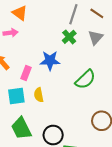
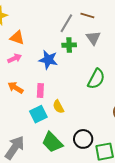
gray line: (73, 14) -> (66, 23), turned 30
green cross: (69, 37) -> (69, 45), turned -32
blue star: (50, 61) -> (48, 60), moved, turned 30

